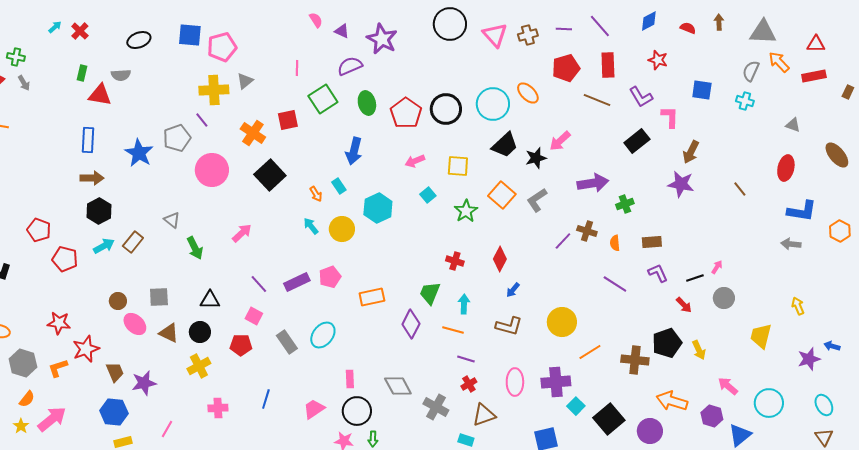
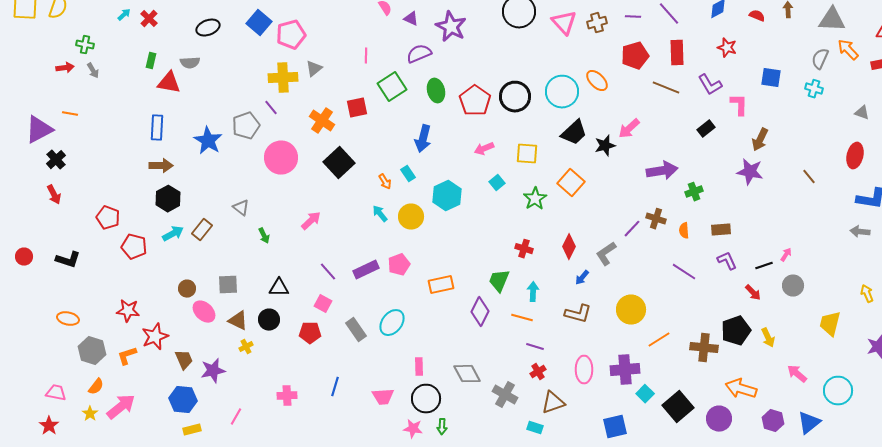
blue square: (190, 35) -> (259, 23), turned 35
black rectangle: (637, 141) -> (706, 129), size x0.7
gray L-shape: (537, 200) -> (606, 254), moved
green arrow: (195, 248) -> (264, 236), size x0.7
yellow cross: (199, 366) -> (246, 347), moved, size x0.6
pink trapezoid: (314, 409) -> (383, 397), turned -150
purple hexagon: (712, 416) -> (773, 421), moved

